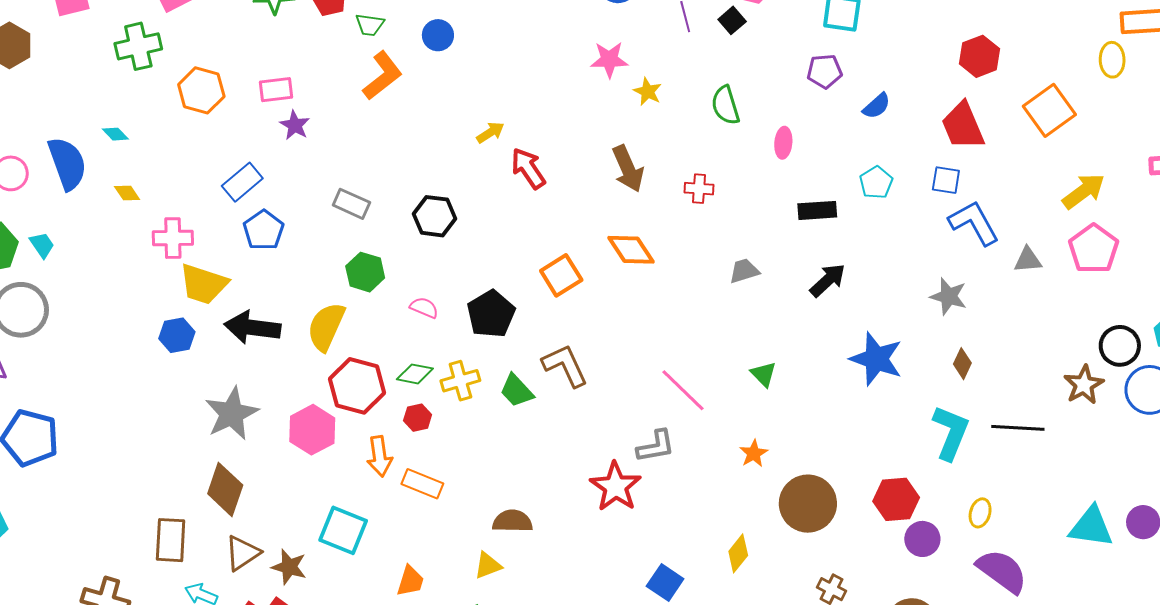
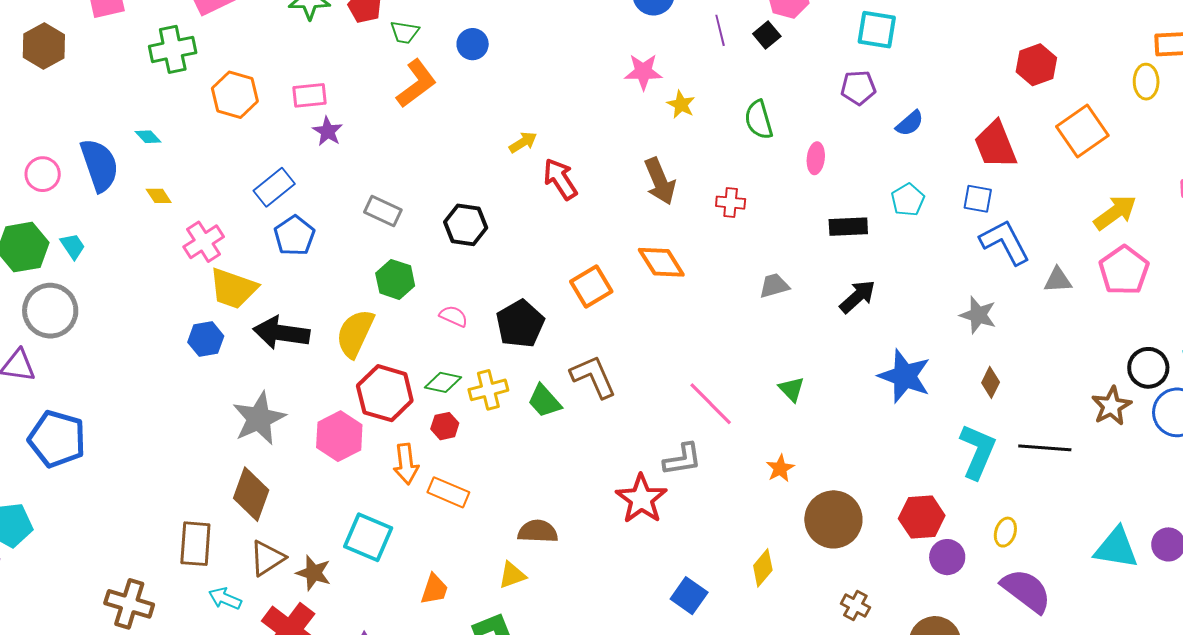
red hexagon: (980, 56) -> (1036, 65), moved
pink cross: (173, 238) -> (204, 242), turned -33

